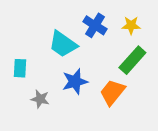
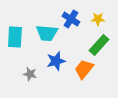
cyan trapezoid: (63, 44) -> (47, 33), turned -30
cyan rectangle: (20, 68) -> (15, 37), moved, size x1.5

